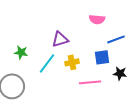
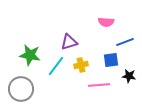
green star: (21, 52) -> (30, 55), size x1.5

